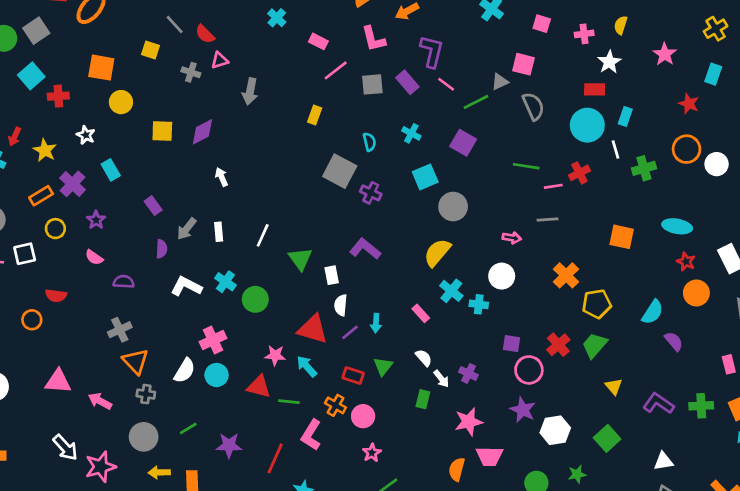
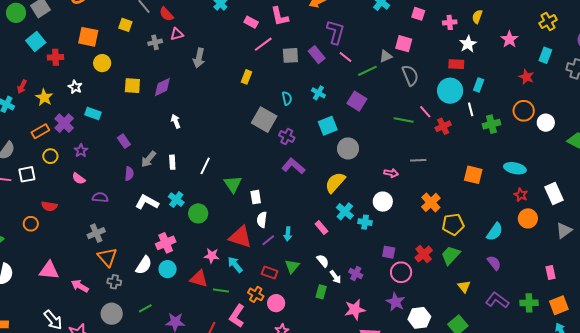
pink L-shape: (373, 39) -> (280, 16), moved
gray cross: (191, 72) -> (155, 42), turned -32
cyan rectangle: (111, 170) -> (93, 113), turned -42
pink line: (553, 186) -> (425, 112), moved, turned 56
purple L-shape: (365, 249) -> (293, 166), moved
purple semicircle: (674, 341) -> (494, 263), moved

